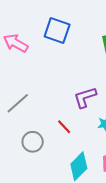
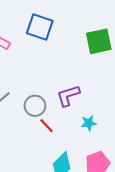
gray circle: (33, 142) -> (35, 106), moved

